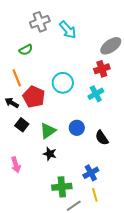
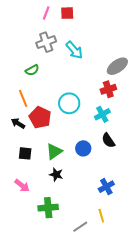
black square: (22, 125) -> (25, 153), moved, turned -32
black semicircle: (102, 138) -> (108, 140), moved
pink arrow: (16, 165) -> (22, 186), turned -35
blue cross: (91, 173) -> (106, 187), moved
green cross: (62, 187) -> (48, 208), moved

